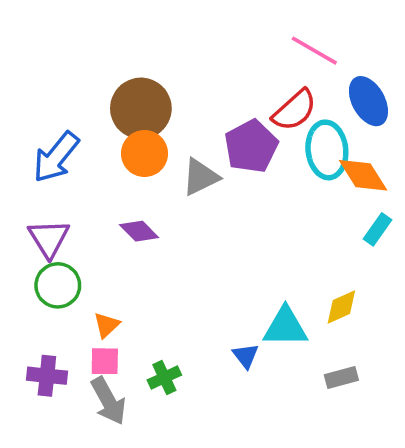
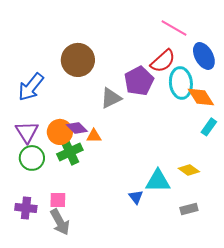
orange circle: (145, 154) -> (60, 132), moved
yellow diamond: (341, 307) -> (189, 170), turned 60
orange triangle: (107, 325) -> (94, 136), moved, turned 42
green cross: (164, 377) -> (70, 152), moved, size x1.4

